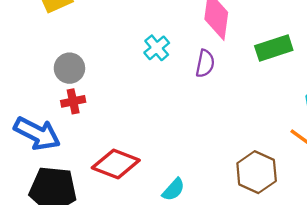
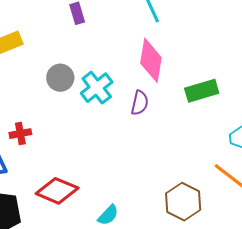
cyan cross: (157, 48) -> (97, 88), size x1.4
gray circle: (69, 68) -> (60, 78), moved

